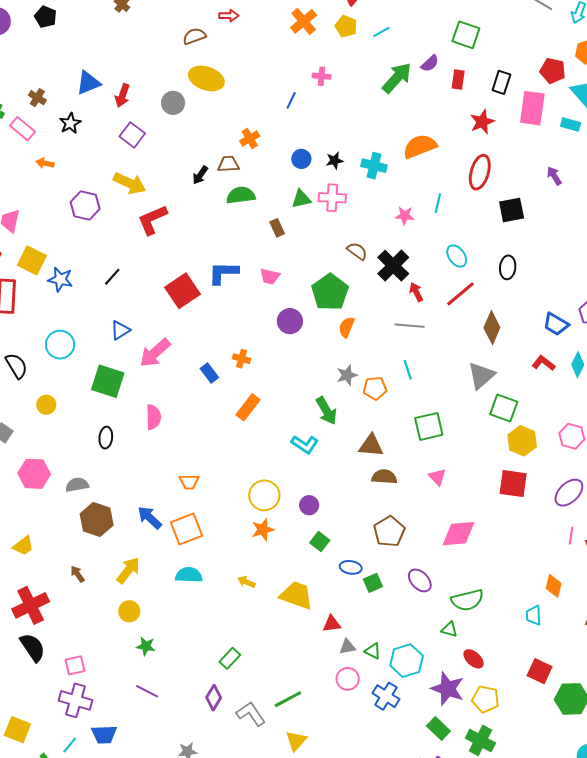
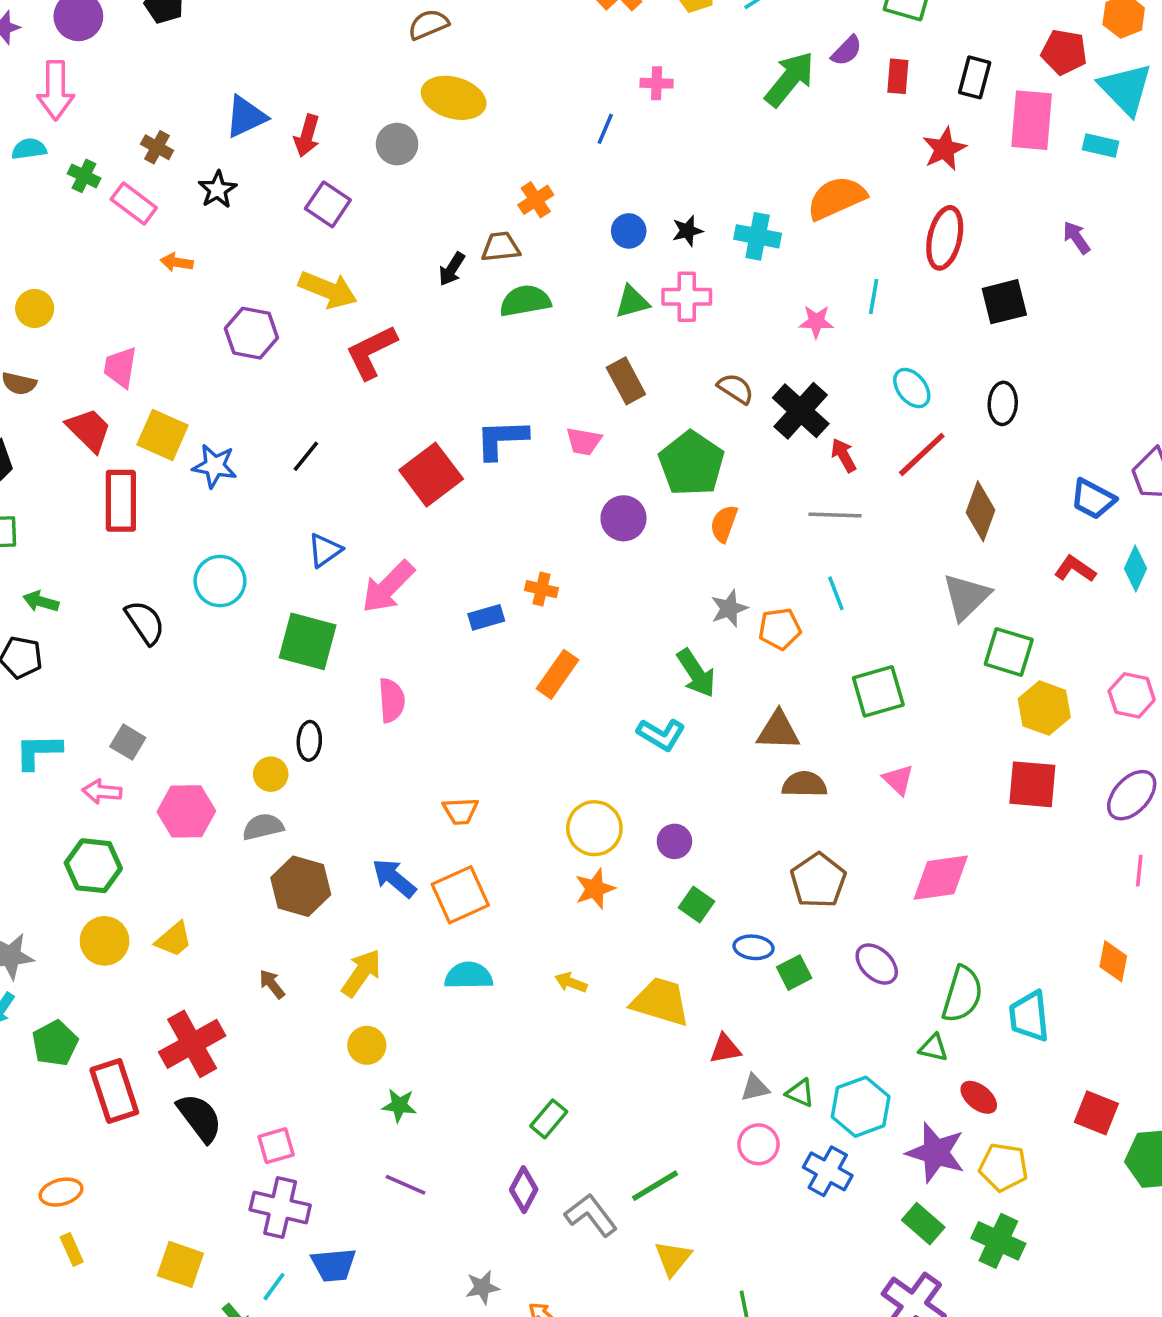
brown rectangle: (277, 228) -> (626, 381), moved, size x1.4
blue rectangle: (209, 373) -> (486, 617), turned -66
yellow circle: (46, 405) -> (271, 774), moved
green semicircle: (467, 600) -> (962, 994), turned -56
cyan trapezoid: (534, 615) -> (1029, 1016), moved, size x1.4

